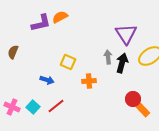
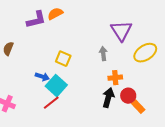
black arrow: (122, 63) -> (108, 98), moved
orange cross: (89, 81) -> (115, 78), moved
cyan square: (33, 107) -> (56, 86), moved, size x1.5

